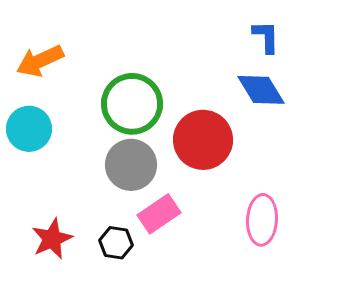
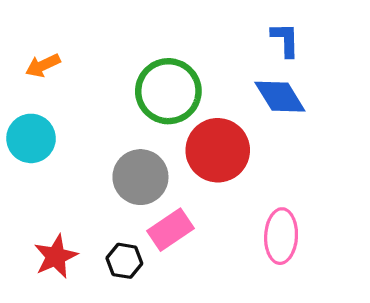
orange arrow: (40, 61) -> (43, 65), size x0.7
green circle: (132, 104) -> (168, 91), moved

